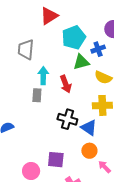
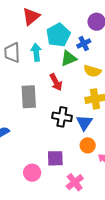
cyan arrow: (43, 76) -> (36, 52), moved
gray rectangle: (37, 95) -> (29, 97), size x1.6
blue triangle: (89, 128) -> (84, 123), turned 36

